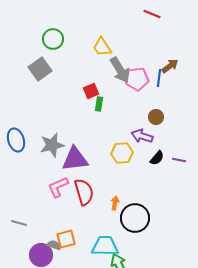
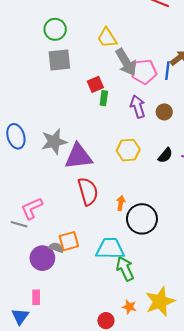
gray square: (40, 69) -> (59, 60), moved, turned 30
purple arrow: (142, 136) -> (138, 107), moved, turned 55
pink L-shape: (58, 187) -> (32, 208), moved

